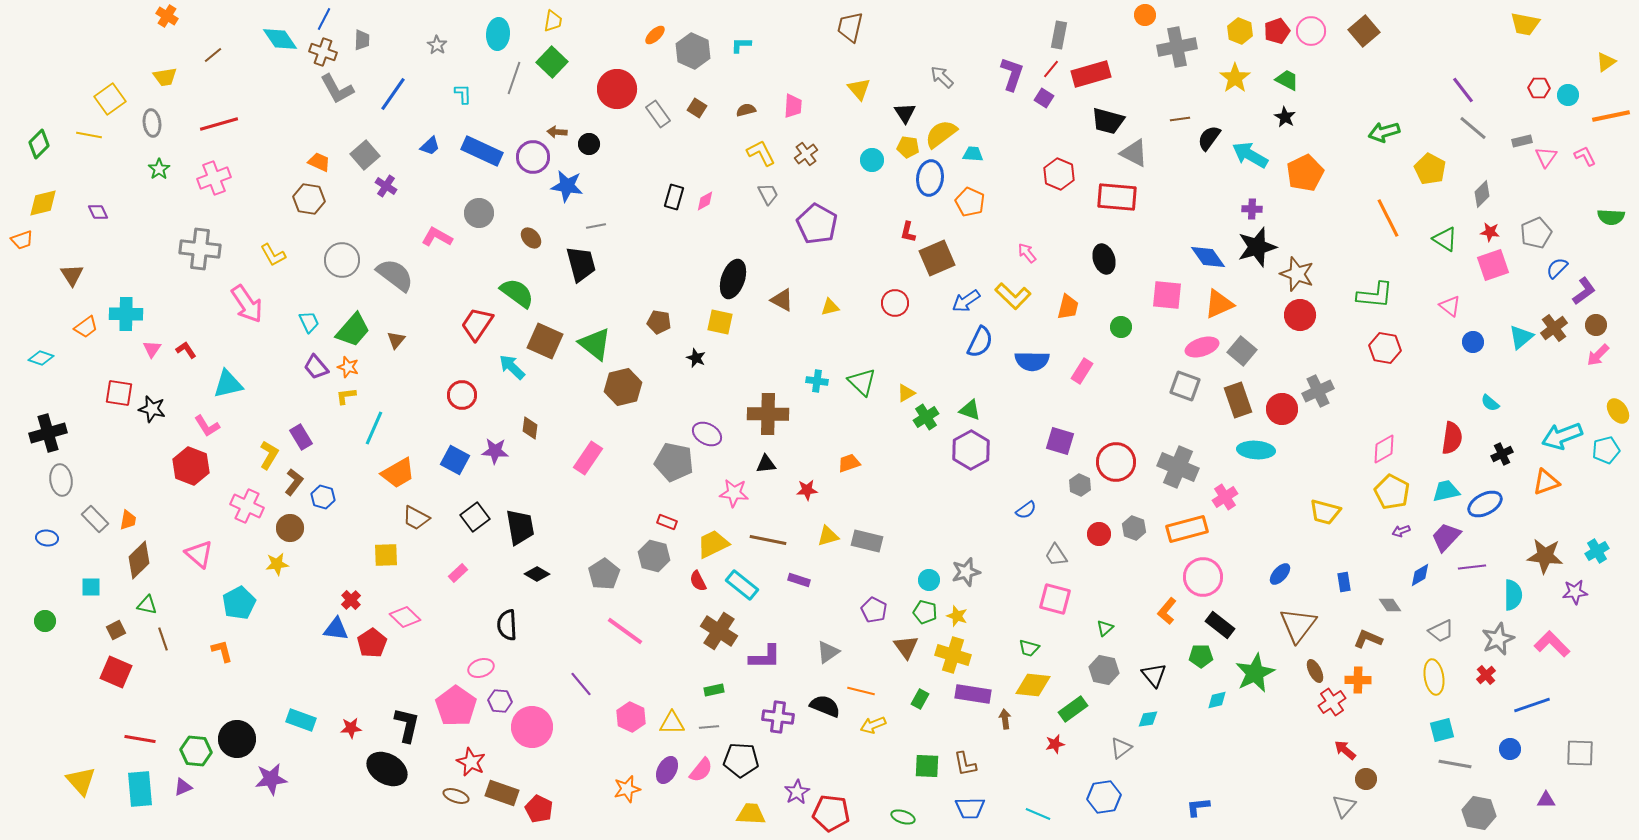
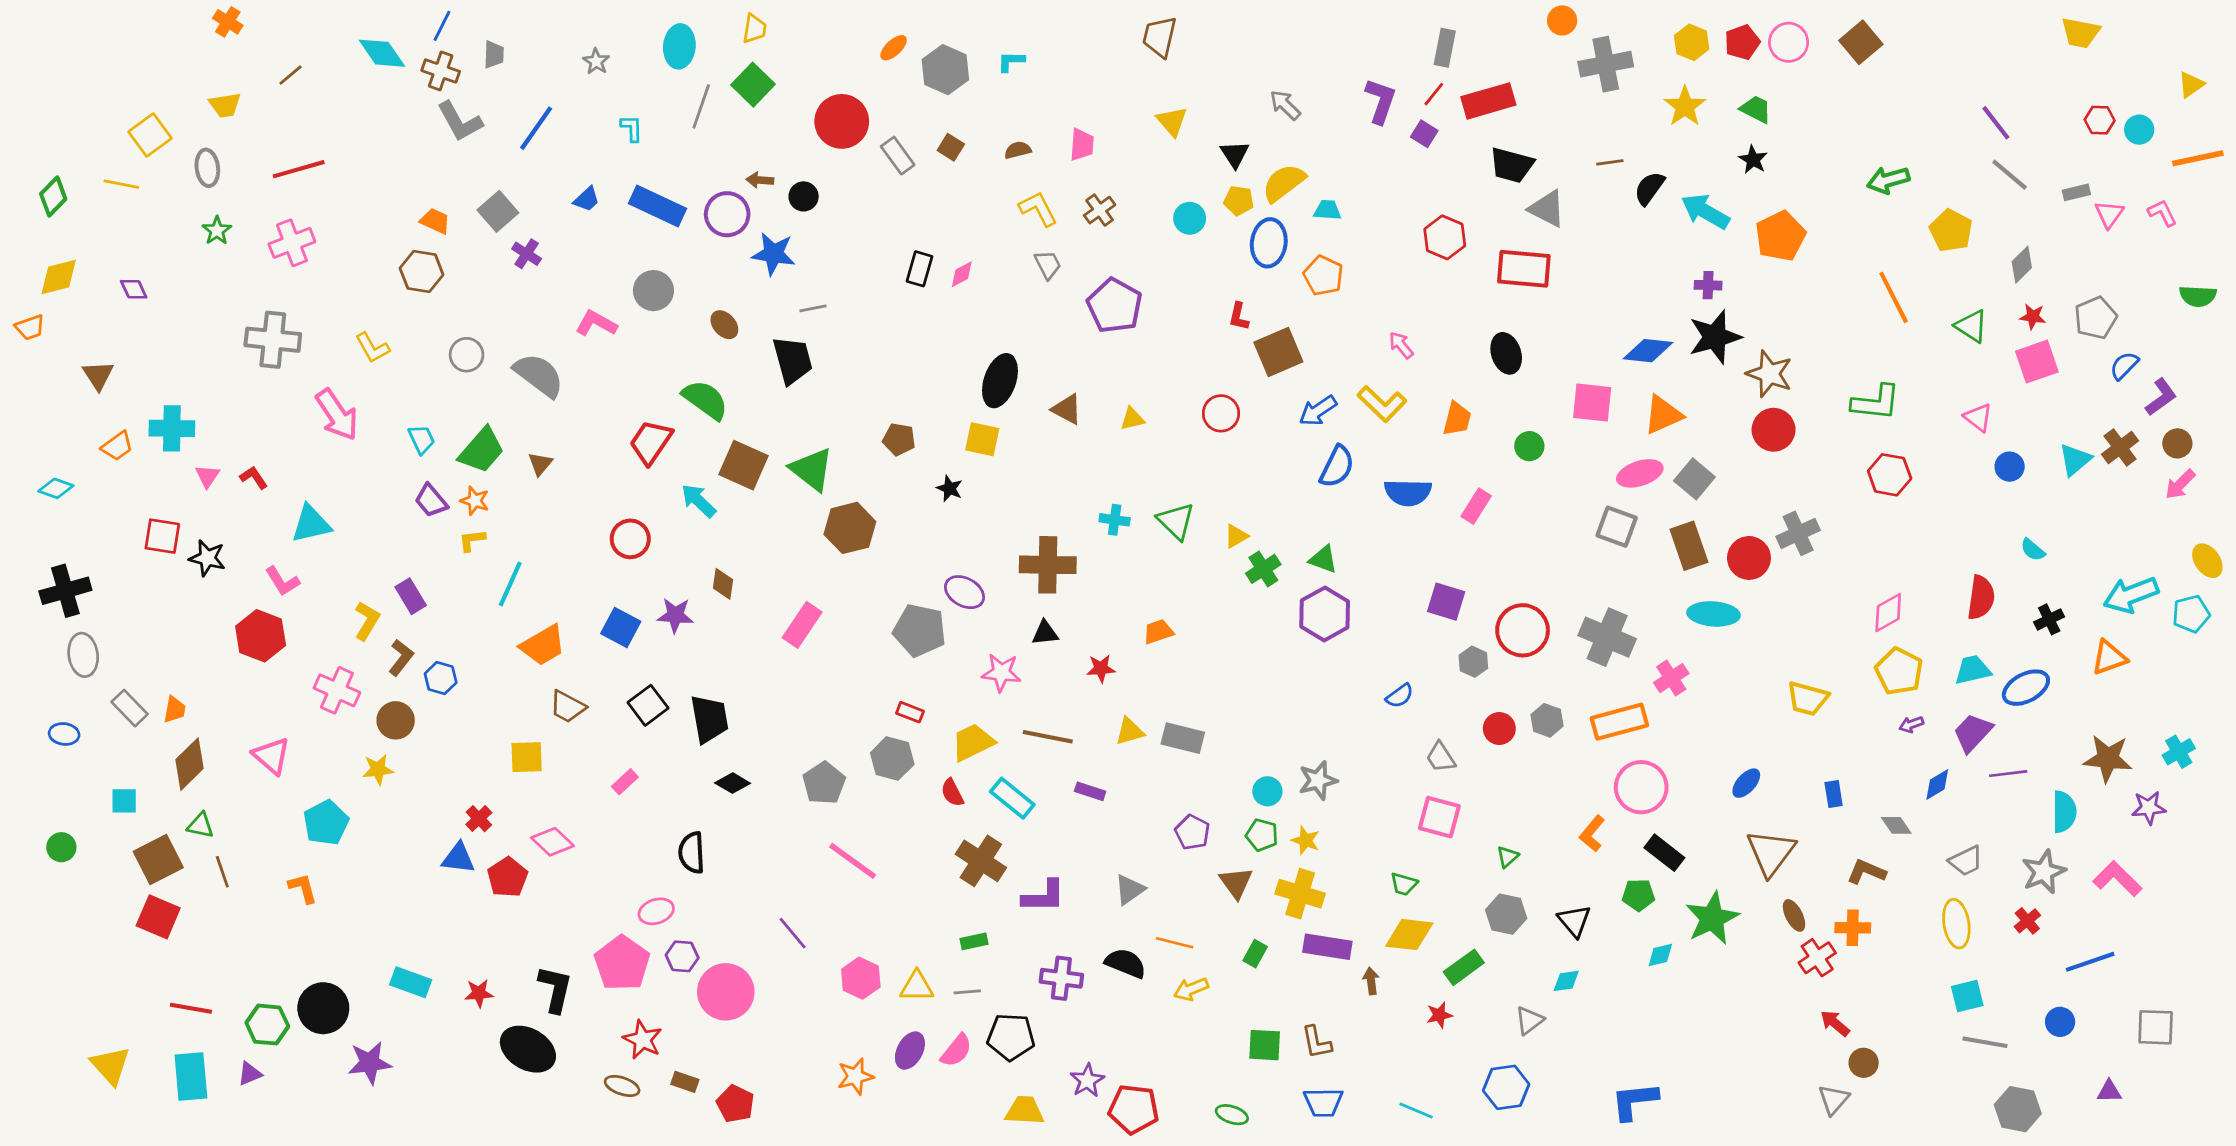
blue diamond: (1208, 257) -> (1648, 351), turned -48
gray circle: (342, 260) -> (467, 355), size x0.7
brown square: (116, 630) -> (158, 860), size x1.8
brown rectangle: (502, 793) -> (685, 1082), size x0.6
blue L-shape: (1198, 807) -> (1634, 1101), size x1.5

